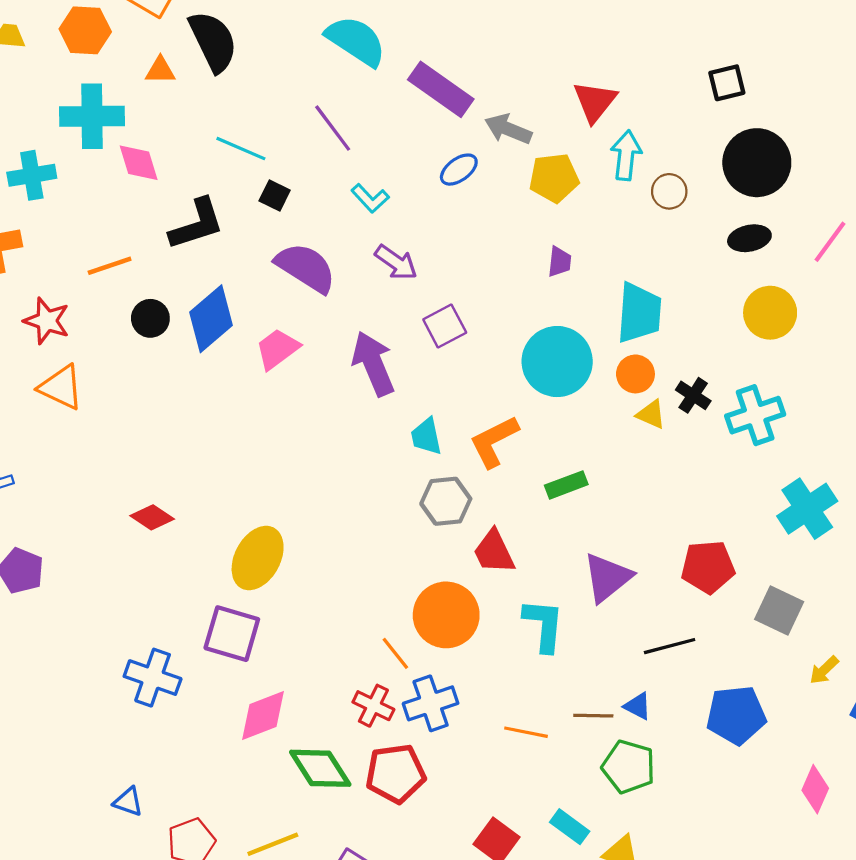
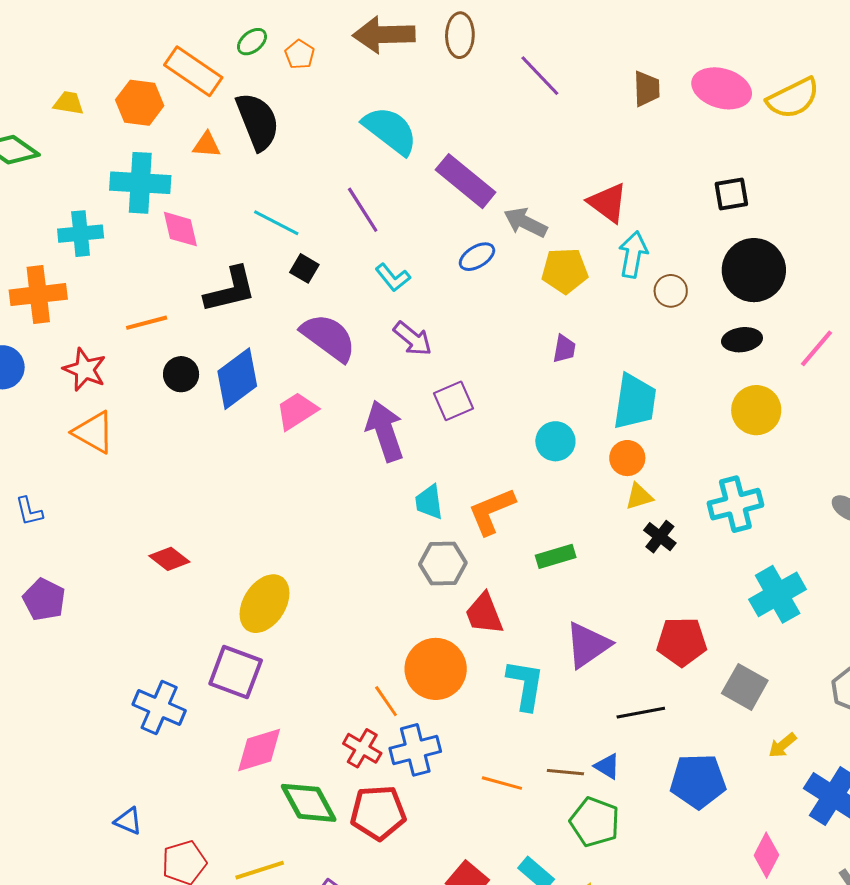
red triangle: (595, 102) -> (608, 203), turned -36
cyan circle: (557, 362) -> (555, 441), size x0.6
black cross: (693, 395) -> (660, 537), moved
yellow triangle: (651, 414) -> (639, 497), turned -44

